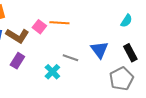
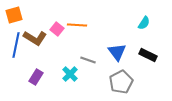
black rectangle: (130, 53) -> (148, 55), turned -36
purple rectangle: (17, 61) -> (36, 77), moved
gray pentagon: (121, 79) -> (121, 82), moved

